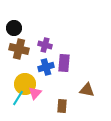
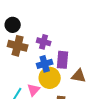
yellow circle: (25, 84) -> (50, 78), moved
brown triangle: (87, 90) -> (79, 76), moved

